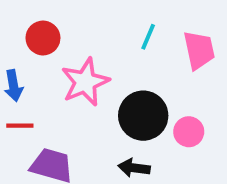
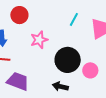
pink star: (85, 82) -> (39, 40), size x0.7

